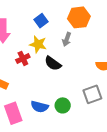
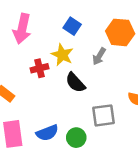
blue square: (41, 21) -> (72, 26), turned -32
gray square: (92, 94) -> (104, 115), moved
blue semicircle: (40, 107) -> (47, 133), turned -48

